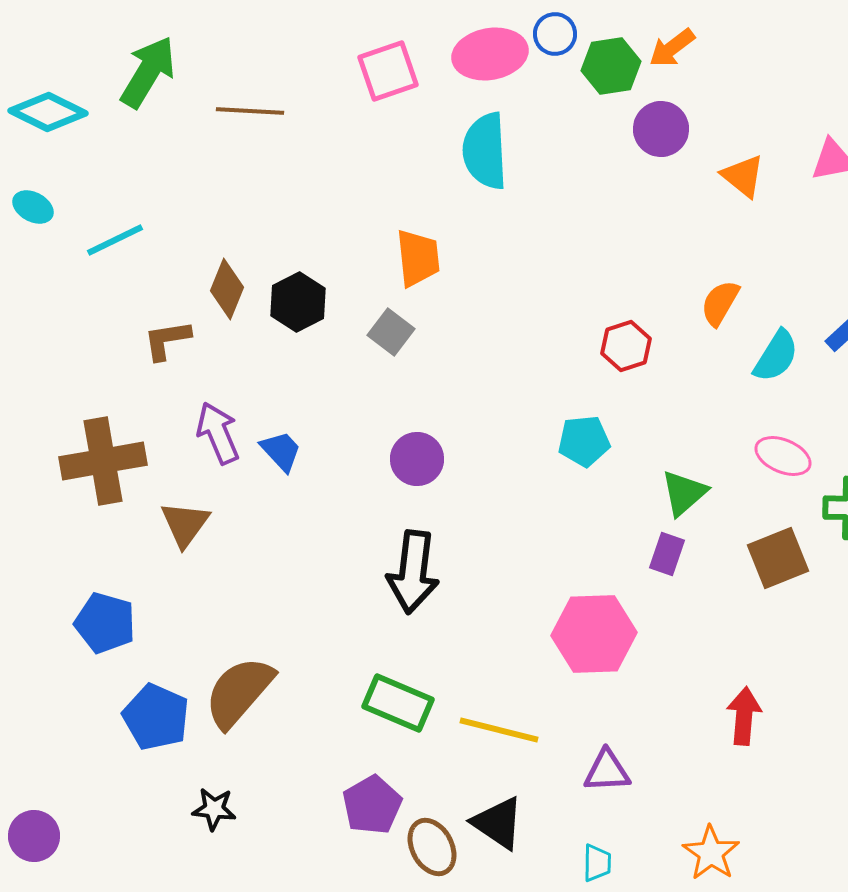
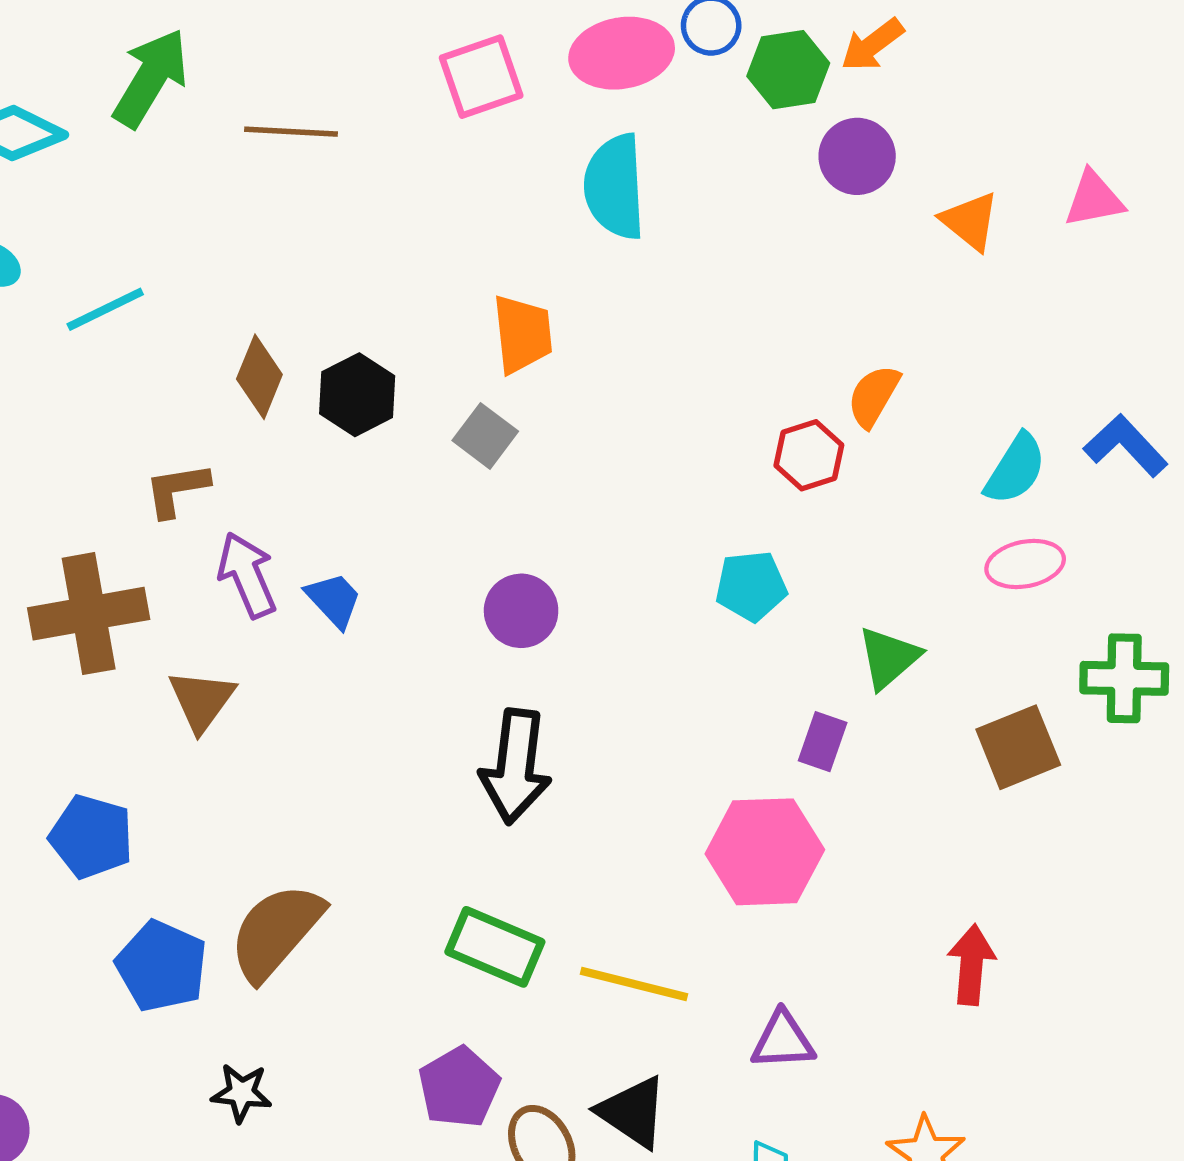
orange semicircle: (720, 303) -> (874, 396), moved
brown L-shape: (167, 340) -> (177, 490), moved
pink ellipse: (783, 456) -> (1025, 564), moved, turned -34
purple rectangle: (667, 554) -> (823, 742), moved

